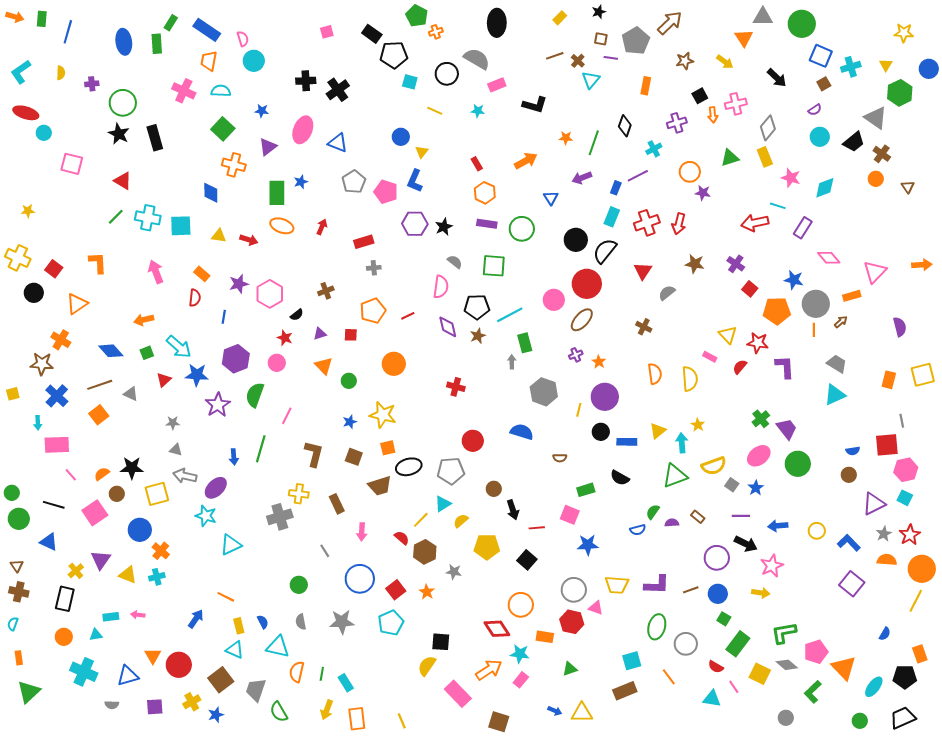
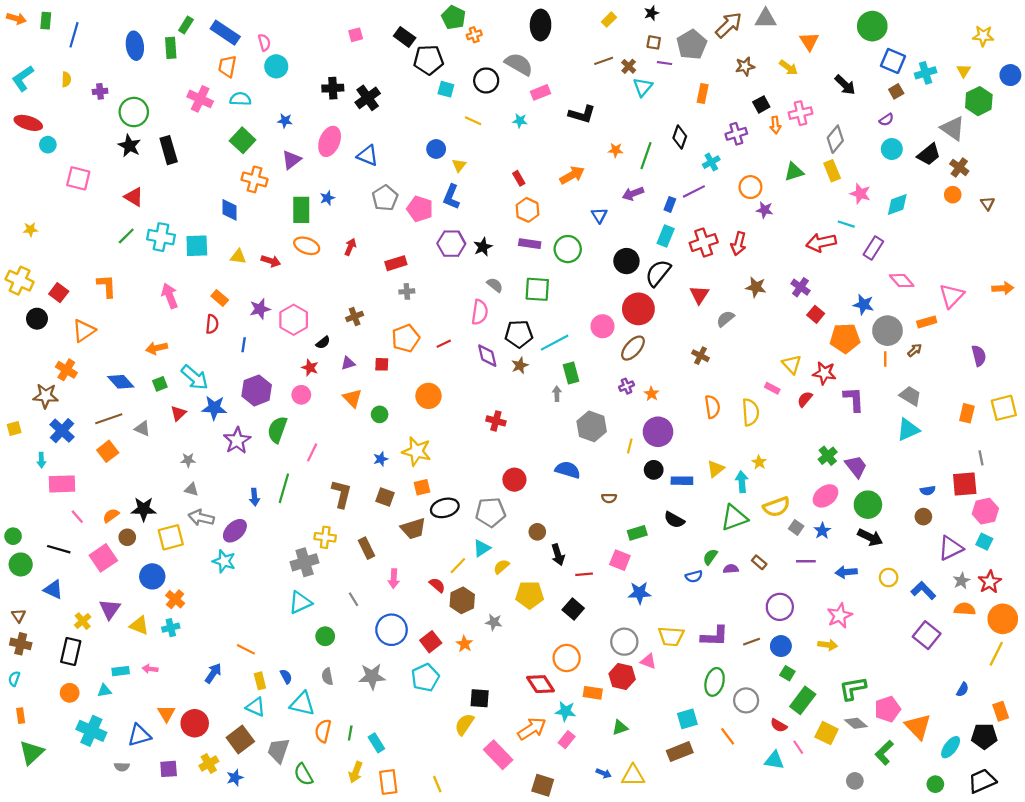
gray triangle: (763, 17) -> (766, 18), moved
black arrow: (746, 544) -> (870, 537), moved
cyan triangle: (231, 545) -> (300, 603), moved

